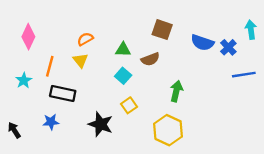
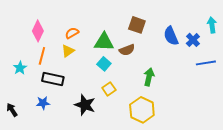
pink diamond: (28, 37) -> (38, 31), moved
blue semicircle: (202, 43) -> (171, 36), turned 48
green triangle: (123, 50) -> (104, 42), size x1.5
yellow triangle: (80, 60) -> (68, 51), turned 32

